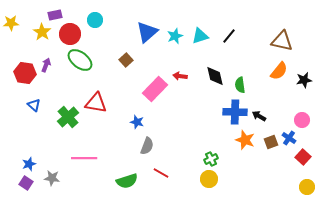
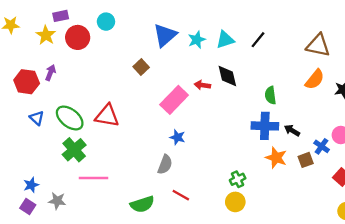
green ellipse: (80, 60) -> (70, 118), moved
black diamond: (215, 76) -> (227, 76), moved
green cross: (68, 117) -> (74, 150), moved
blue star: (137, 122) -> (177, 137), moved
blue cross: (289, 138) -> (322, 146), moved

